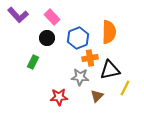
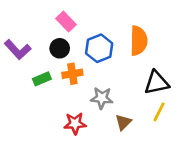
purple L-shape: (18, 15) -> (18, 50), moved
orange cross: (90, 58) -> (72, 74), moved
green rectangle: (33, 62) -> (42, 79), turned 40
black triangle: (110, 70) -> (156, 83), moved

